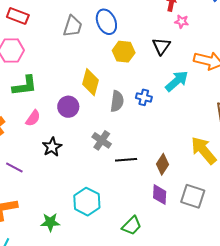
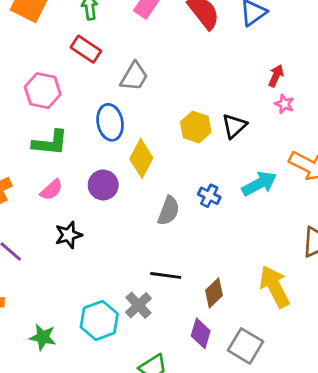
red rectangle: (18, 16) -> (86, 49), moved
blue ellipse: (106, 22) -> (110, 122), moved
black triangle: (161, 46) -> (234, 126), moved
gray semicircle: (117, 101) -> (169, 211), moved
gray cross: (102, 140) -> (138, 305), moved

